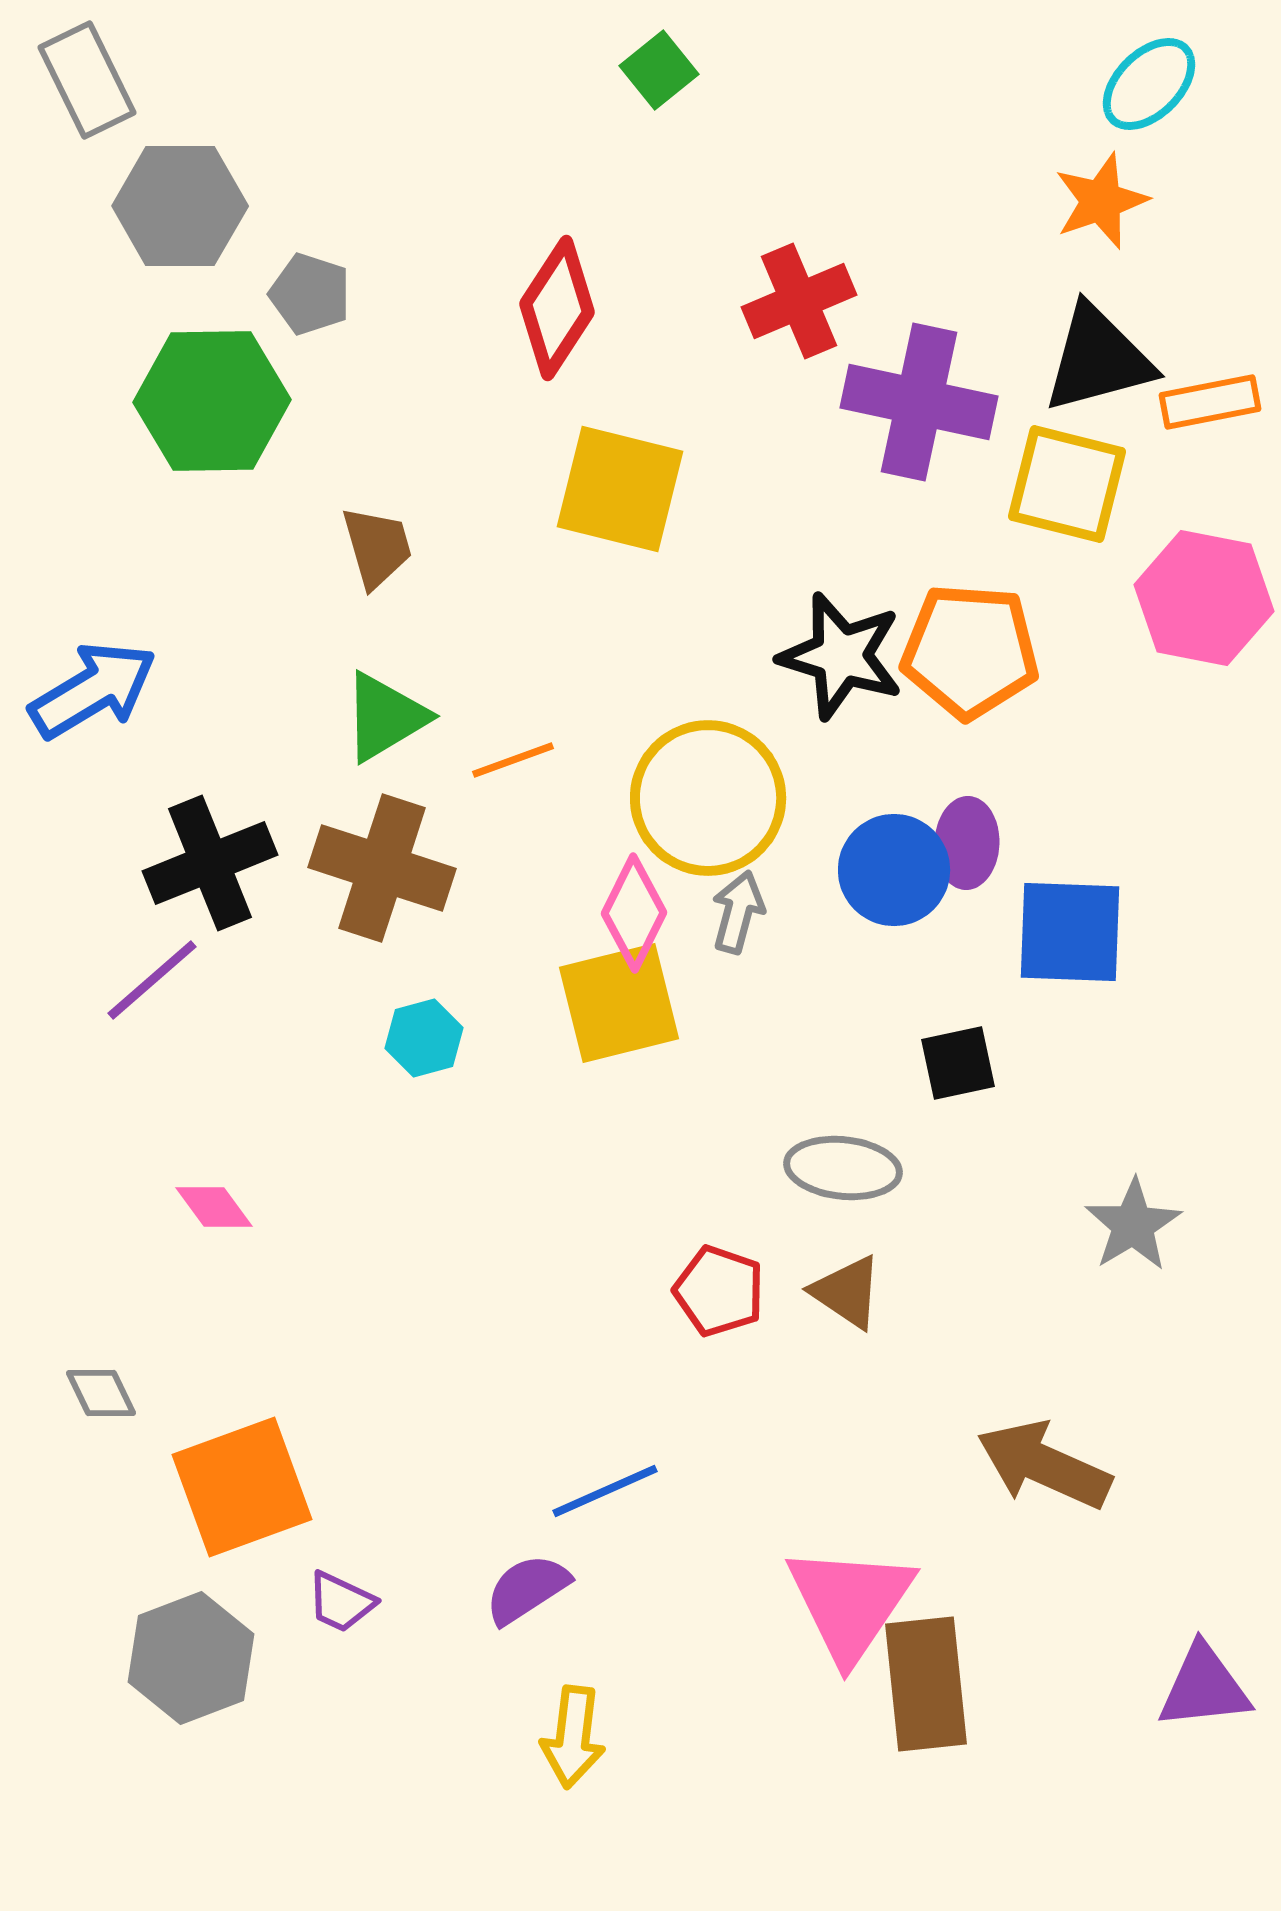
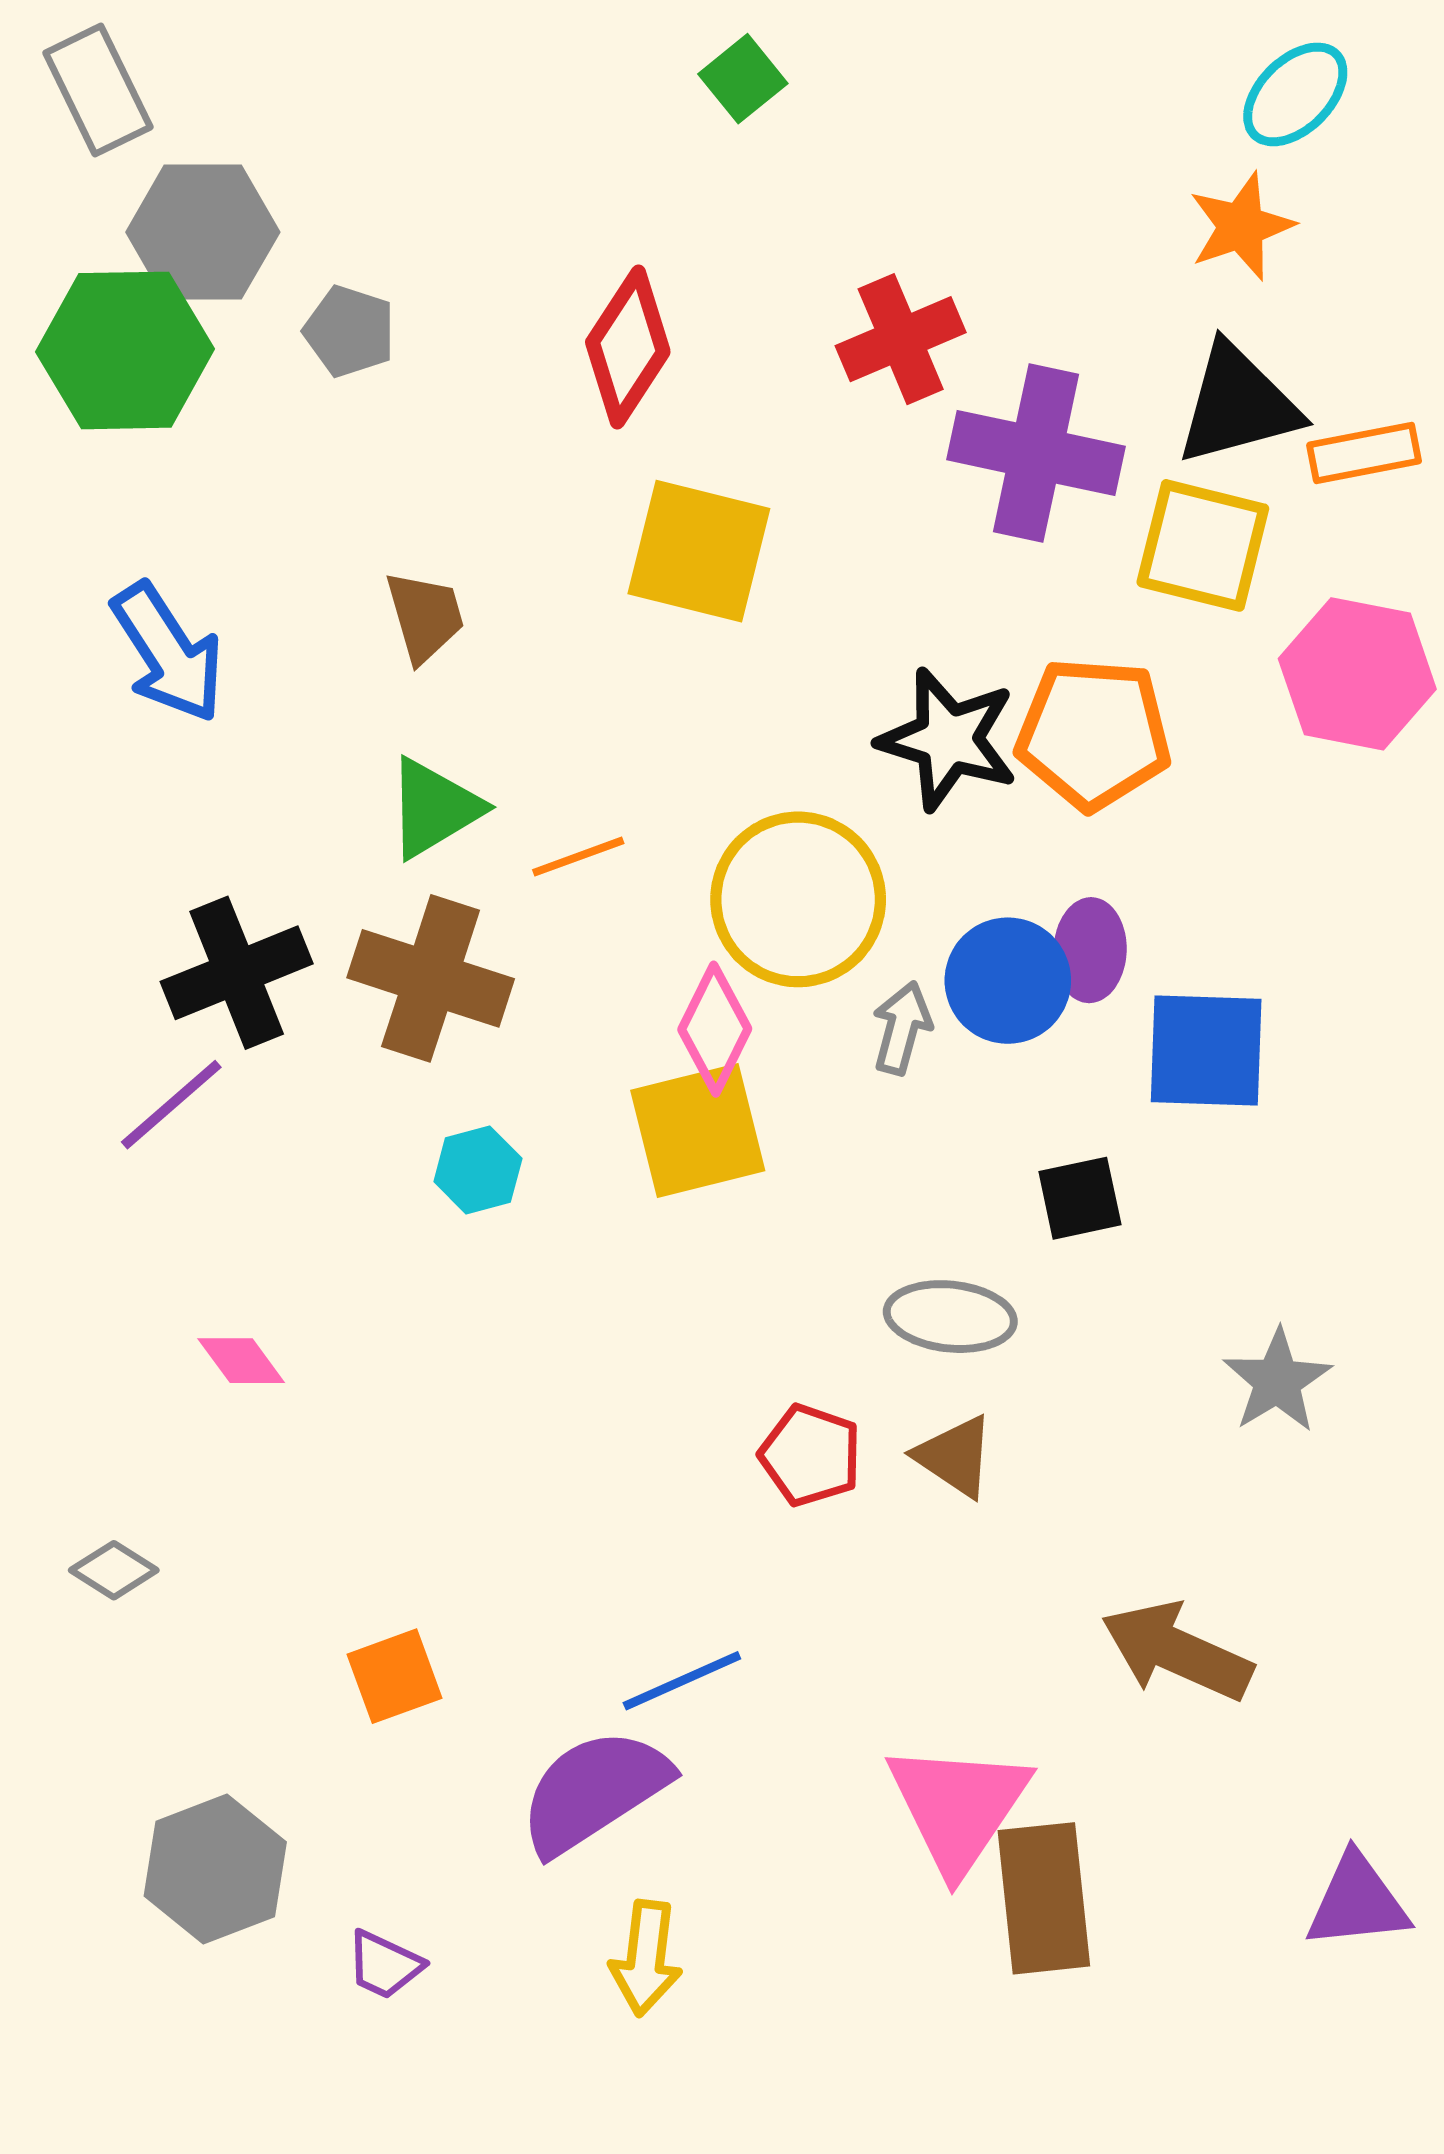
green hexagon: (212, 401) -> (125, 350), moved
blue arrow: (93, 690) -> (168, 653), moved, turned 88
gray arrow: (738, 912) -> (902, 1028), moved
gray diamond: (101, 1393) -> (114, 1570), turned -32
orange square: (242, 1487) -> (394, 1676), moved, size x0.6
purple semicircle: (527, 1589) -> (594, 1791), size x1.6
purple trapezoid: (341, 1602) -> (384, 1965), moved

